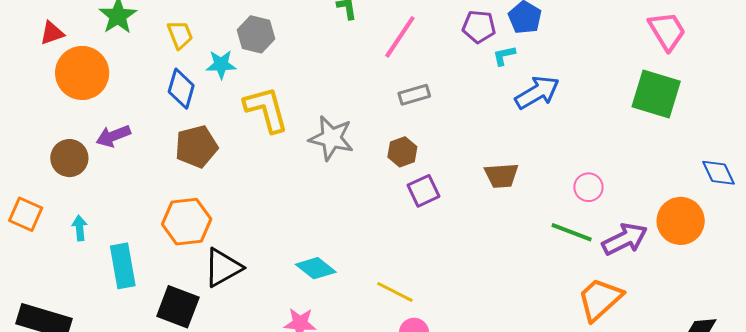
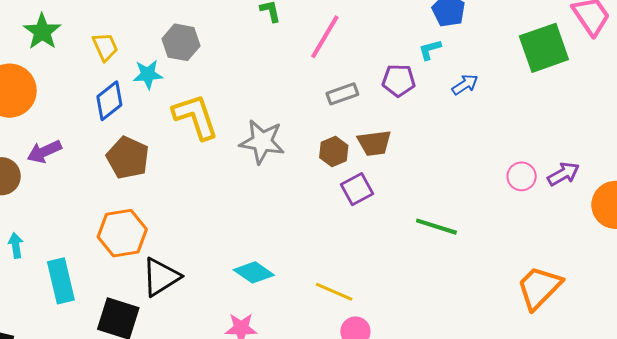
purple pentagon: (479, 27) -> (399, 80), moved
blue diamond: (181, 89) -> (109, 101), turned 39
blue arrow: (537, 92) -> (465, 85), size x0.6
green square: (656, 94) -> (544, 48), moved, turned -33
brown pentagon: (196, 147) -> (128, 158), turned -30
brown trapezoid: (501, 176) -> (374, 143), moved
green line: (572, 232) -> (436, 227), moved
purple arrow: (625, 239) -> (563, 174), moved, size x0.7

